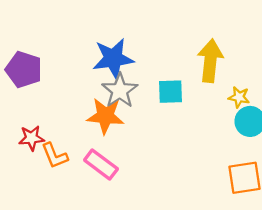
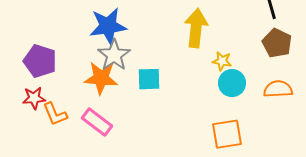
purple pentagon: (24, 70) -> (40, 61), moved
cyan square: (171, 92) -> (149, 79), moved

